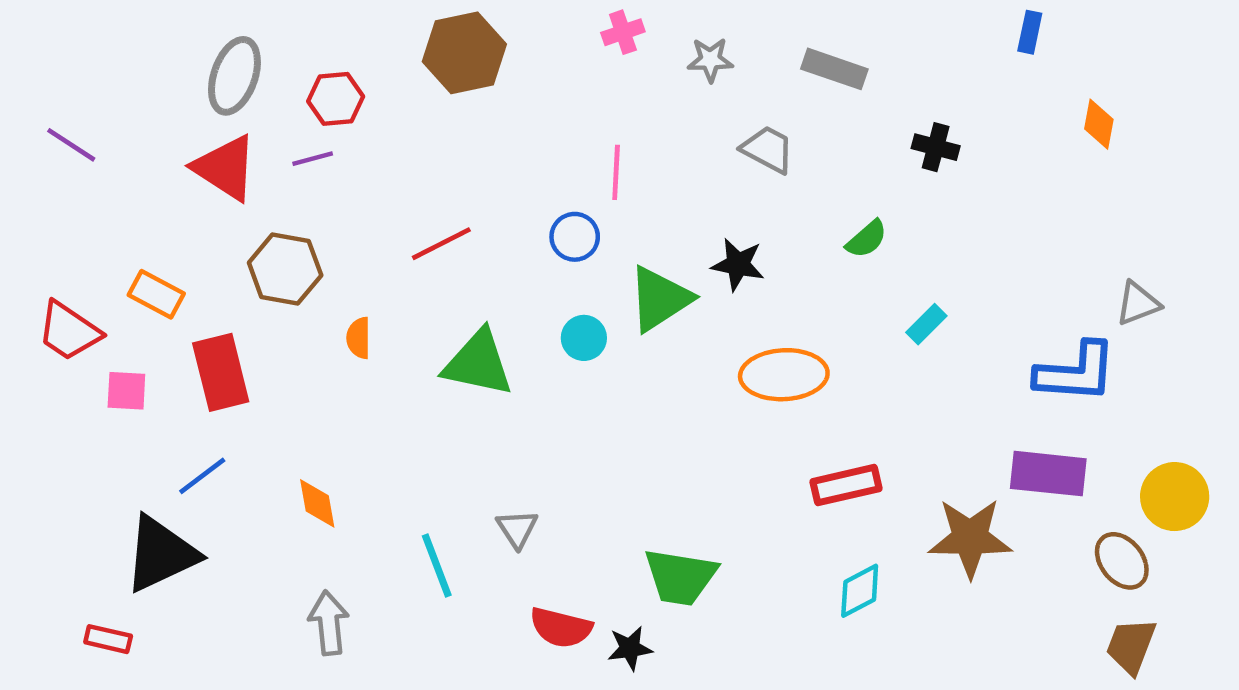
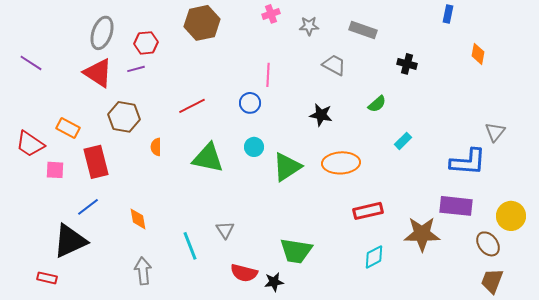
green triangle: (660, 299) -> (287, 167), moved
gray triangle: (1138, 303) -> (495, 132), turned -30

